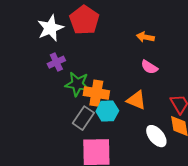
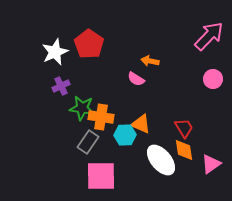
pink semicircle: (149, 67) -> (136, 79), moved
cyan hexagon: (107, 111) -> (125, 135), moved
white ellipse: (156, 136) -> (161, 160), size x1.4

